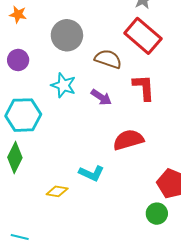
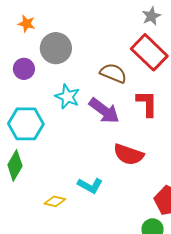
gray circle: (67, 35) -> (56, 48), moved
purple arrow: (101, 97) -> (104, 111), size x1.5
red semicircle: (128, 140) -> (129, 154), turned -148

